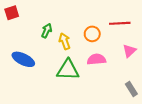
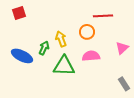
red square: (12, 13) -> (19, 13), moved
red line: (120, 23) -> (103, 16), moved
green arrow: (47, 31) -> (44, 48), moved

